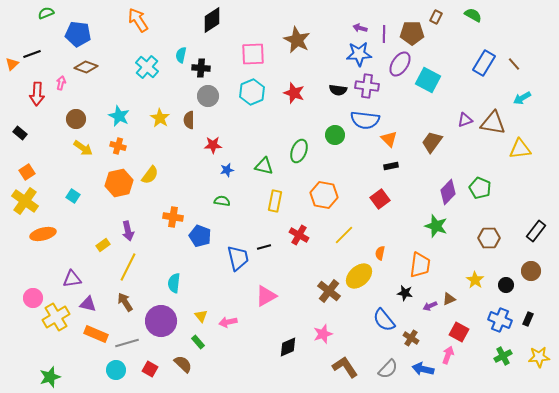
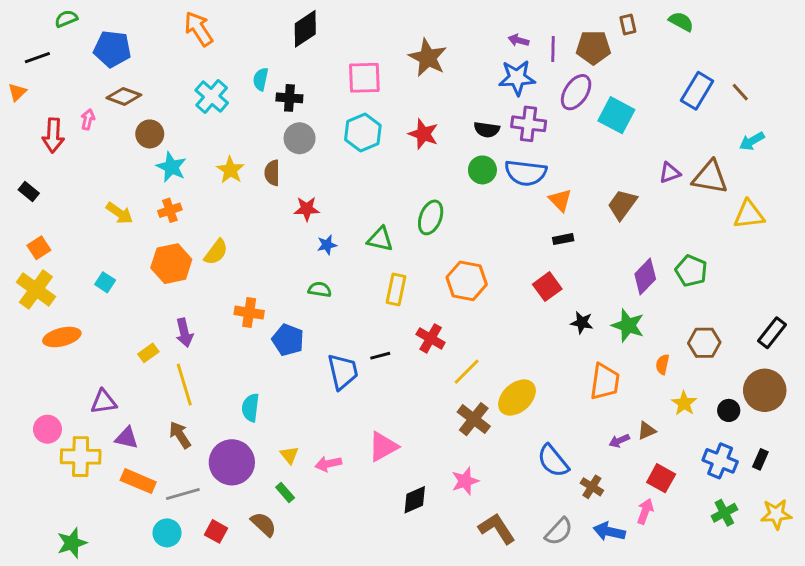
brown rectangle: (436, 17) -> (628, 24), turned -40
black line: (32, 54) -> (37, 58), moved
brown circle: (76, 119) -> (150, 134), moved
green circle: (335, 135) -> (482, 170), moved
orange cross: (118, 146) -> (170, 210), turned -35
yellow line: (344, 235) -> (467, 372), moved
orange semicircle: (380, 253) -> (662, 364), moved
yellow line: (128, 267) -> (184, 385), turned -44
brown circle: (531, 271) -> (765, 390), size x1.5
black star: (405, 293) -> (582, 323), moved
pink triangle: (266, 296) -> (383, 446), moved
yellow cross: (56, 317) -> (81, 457), turned 32

